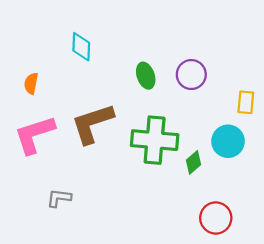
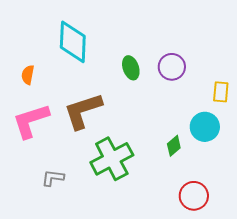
cyan diamond: (81, 47) -> (73, 42), size x1.6
green cross: (155, 140) -> (112, 159), moved, turned -33

